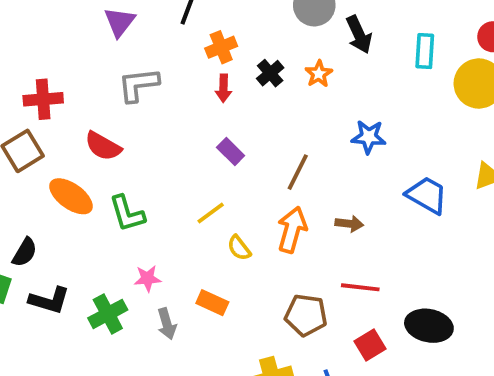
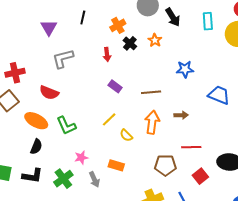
orange cross: (221, 47) -> (118, 25), moved
brown line: (298, 172) -> (151, 92), turned 66
black semicircle: (25, 252) -> (36, 147), moved

